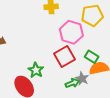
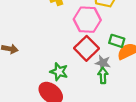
gray star: (82, 79) -> (103, 63), moved
green arrow: (72, 83) -> (103, 75), turned -56

